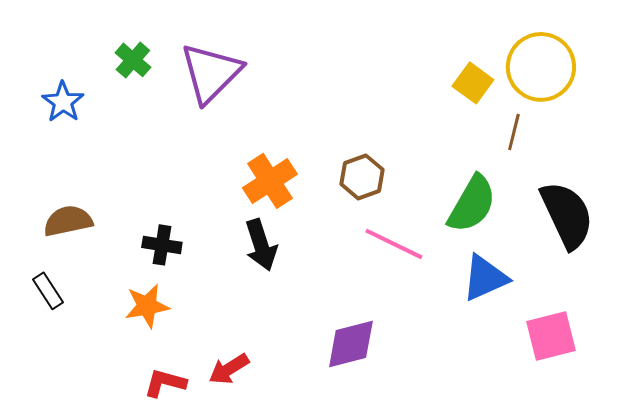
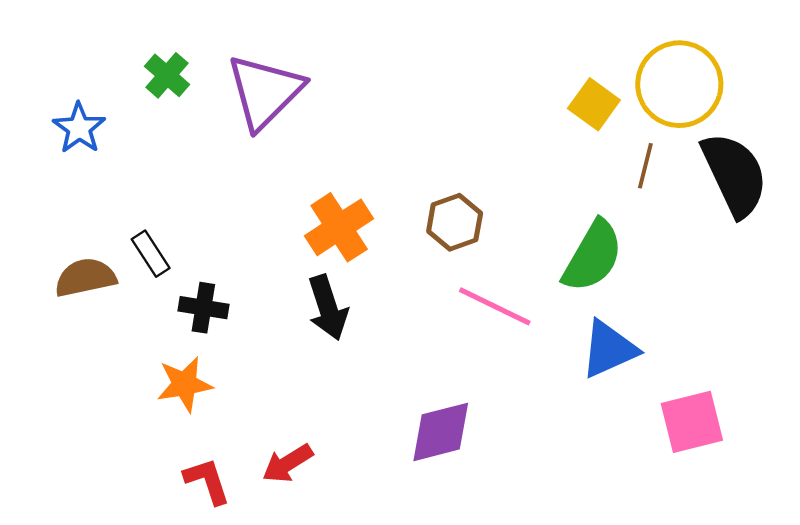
black semicircle: (567, 215) -> (735, 175), moved
black rectangle: (48, 291) -> (151, 254), moved
red L-shape: (165, 383) -> (207, 481), turned 57

